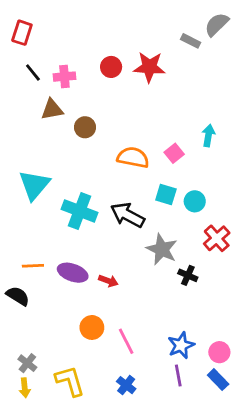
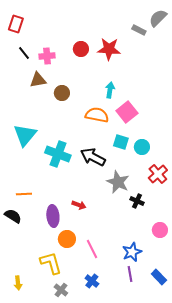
cyan arrow: (208, 136) -> (110, 90), moved
pink square: (174, 153) -> (127, 112), size x1.5
purple ellipse: (73, 273) -> (53, 216), moved, turned 65
pink circle: (219, 352) -> (160, 230), moved
gray cross: (27, 363) -> (61, 290), moved
yellow L-shape: (70, 381) -> (51, 263), moved

